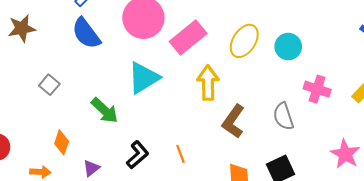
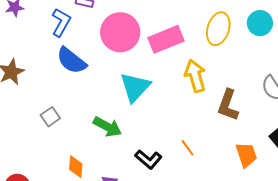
pink rectangle: (188, 37) -> (166, 39), turned 32
gray square: (49, 85) -> (50, 117), turned 30
black L-shape: (137, 155) -> (148, 159), turned 96

